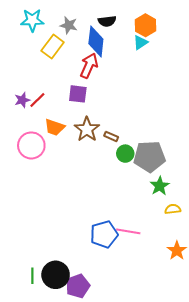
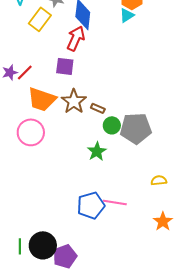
orange trapezoid: (55, 127) -> (42, 99), size x1.4
pink circle: (31, 145) -> (31, 132), moved
green star: (160, 186) -> (97, 151), moved

